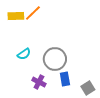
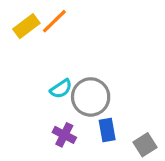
yellow rectangle: (16, 16) -> (26, 26), turned -35
cyan semicircle: (24, 54) -> (61, 89), moved

